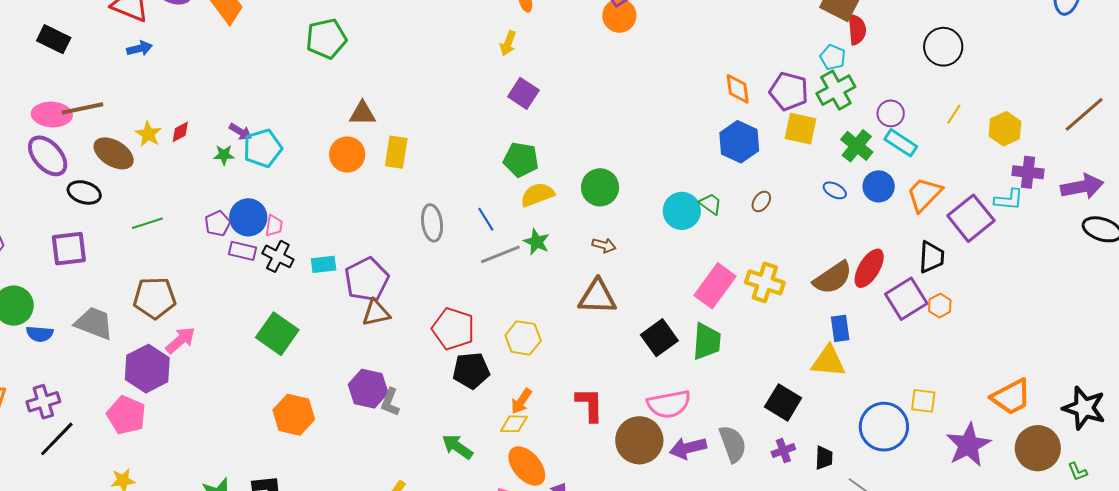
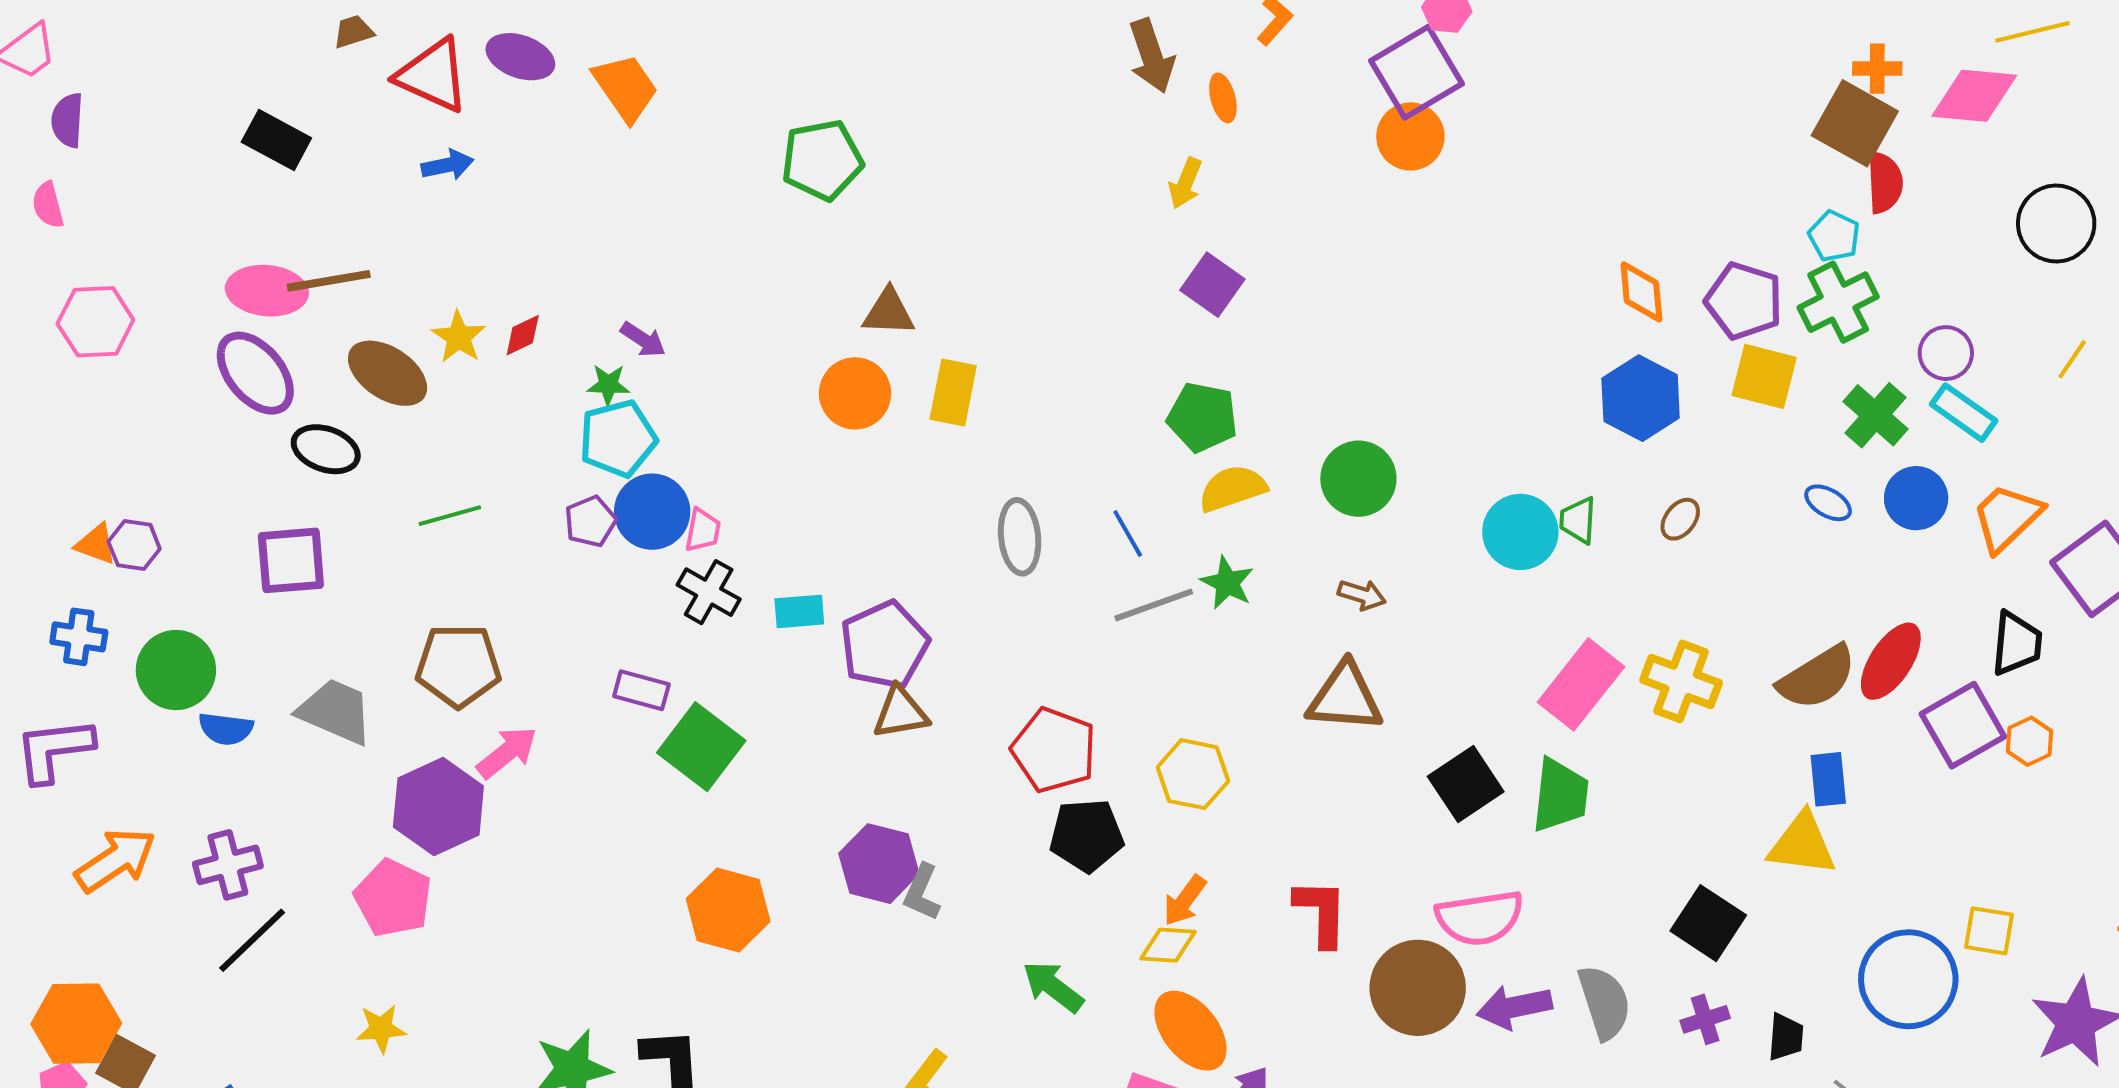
cyan pentagon: (263, 148) -> (618, 439), moved
green trapezoid: (710, 204) -> (1578, 520), turned -125
purple rectangle: (242, 251) -> (641, 690), moved

